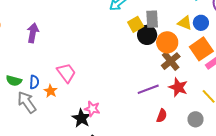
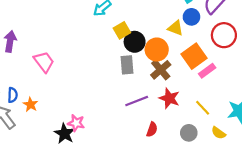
gray rectangle: (152, 19) -> (127, 65), moved
blue circle: (201, 23) -> (191, 17), moved
pink trapezoid: (66, 73) -> (44, 62), moved

